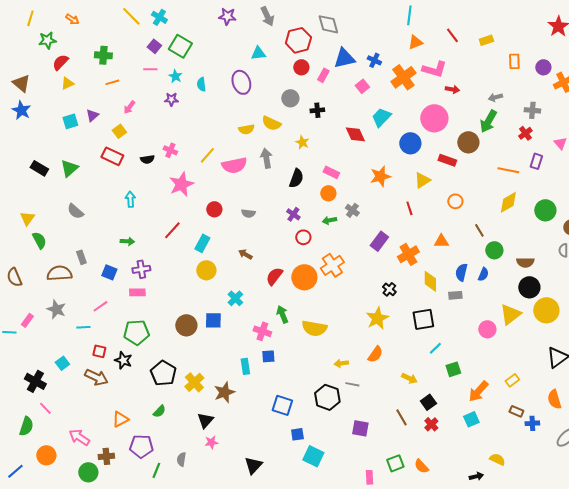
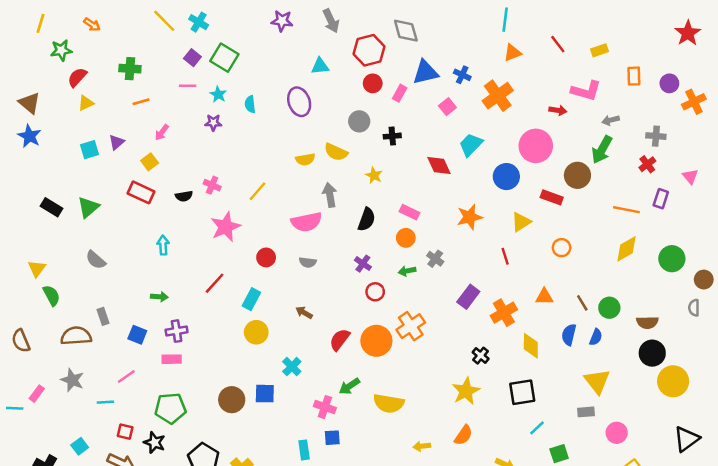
pink L-shape: (434, 69) -> (586, 91), moved
pink semicircle: (234, 165) -> (307, 222), moved
brown line: (479, 230) -> (582, 303), moved
gray rectangle: (455, 295) -> (586, 412), moved
green arrow: (282, 314) -> (349, 386), turned -102
yellow triangle: (510, 314) -> (597, 381), moved, turned -30
pink circle: (487, 329) -> (617, 433), moved

